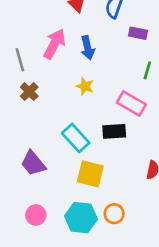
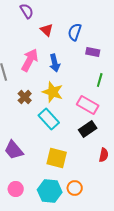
yellow star: (85, 86) -> (53, 92), size x1.5
brown cross: (29, 92) -> (25, 97), moved
black rectangle: (114, 131) -> (88, 129), moved, turned -30
cyan rectangle: (76, 138) -> (49, 119), moved

